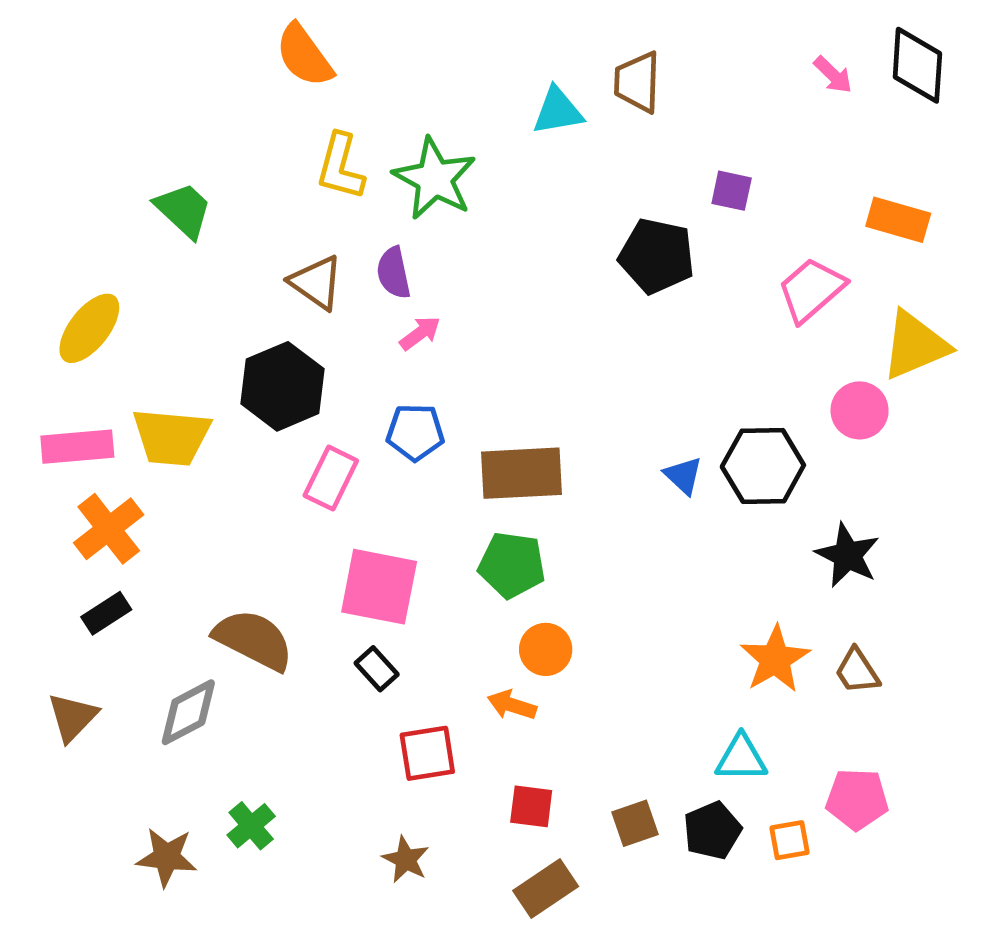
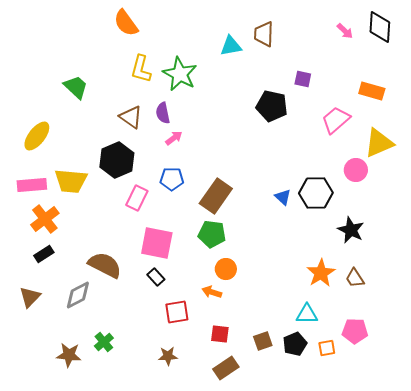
brown rectangle: (522, 473) -> (216, 196), turned -52
brown star: (406, 860) -> (168, 356), turned -30

